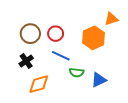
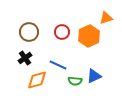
red circle: (56, 34) -> (62, 32), moved
blue line: (61, 56) -> (58, 65), moved
green semicircle: (77, 73) -> (75, 81), moved

